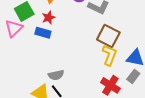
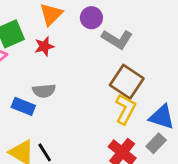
blue rectangle: (43, 33) -> (23, 106), moved
gray semicircle: (56, 75) -> (44, 91), moved

